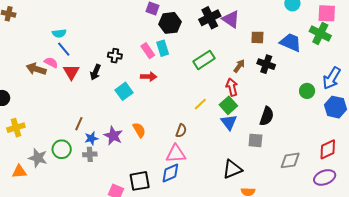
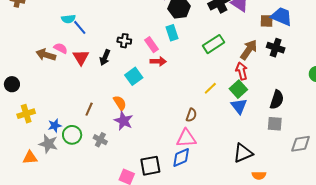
blue trapezoid: (291, 42) -> (281, 16), moved
blue line: (64, 49) -> (80, 27), moved
pink rectangle: (148, 51) -> (151, 45), moved
brown arrow: (239, 66) -> (249, 50), size x1.5
orange semicircle: (139, 130) -> (120, 103), moved
blue star: (91, 138) -> (55, 126), moved
gray square: (255, 140) -> (275, 124), moved
gray cross: (90, 154) -> (100, 140), turned 32

